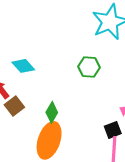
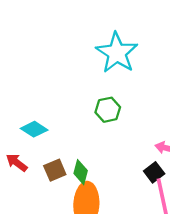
brown square: (14, 106) -> (55, 170), moved, turned 30

